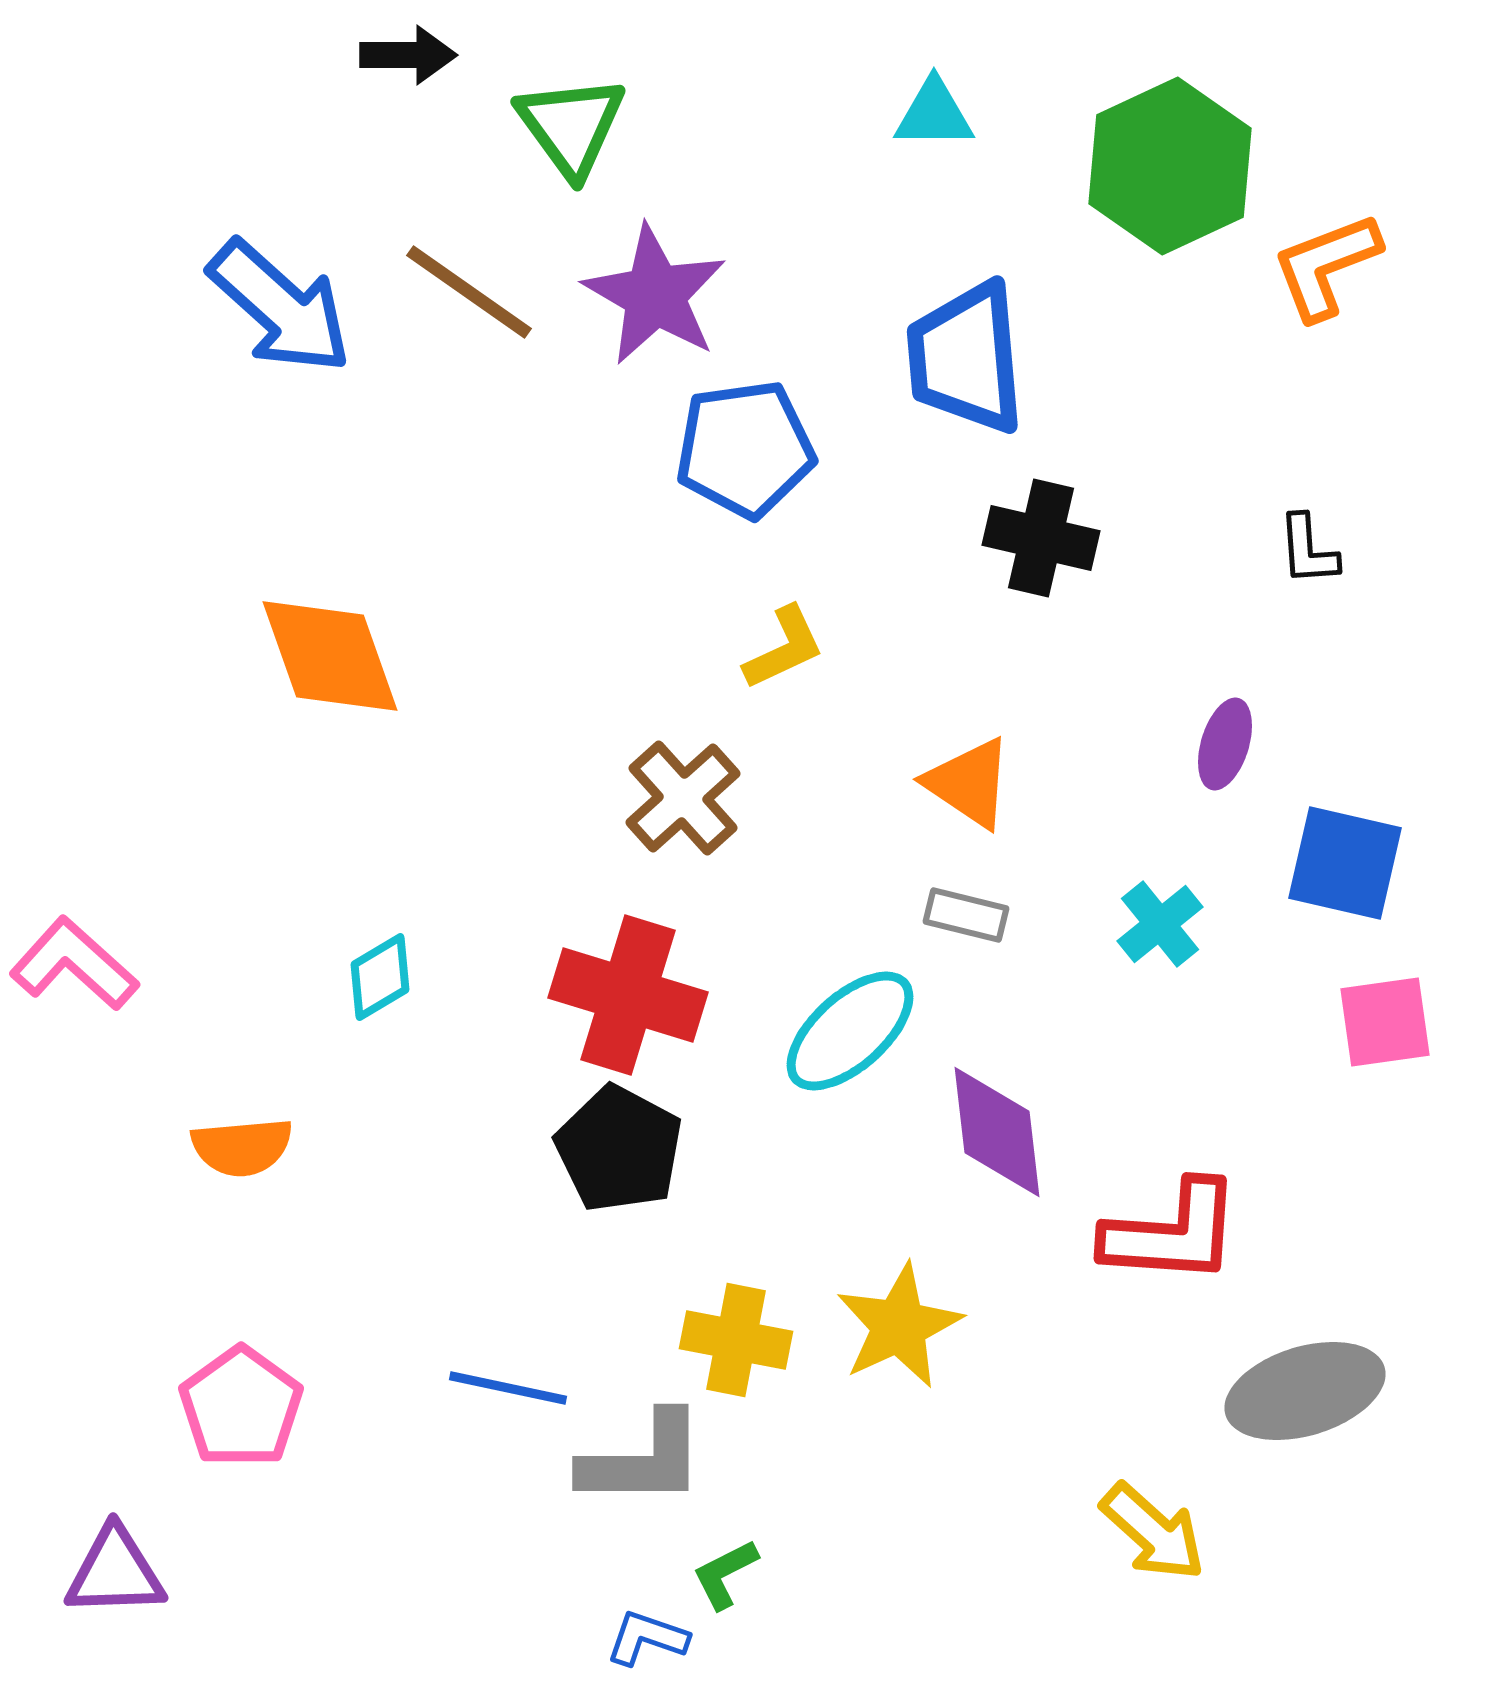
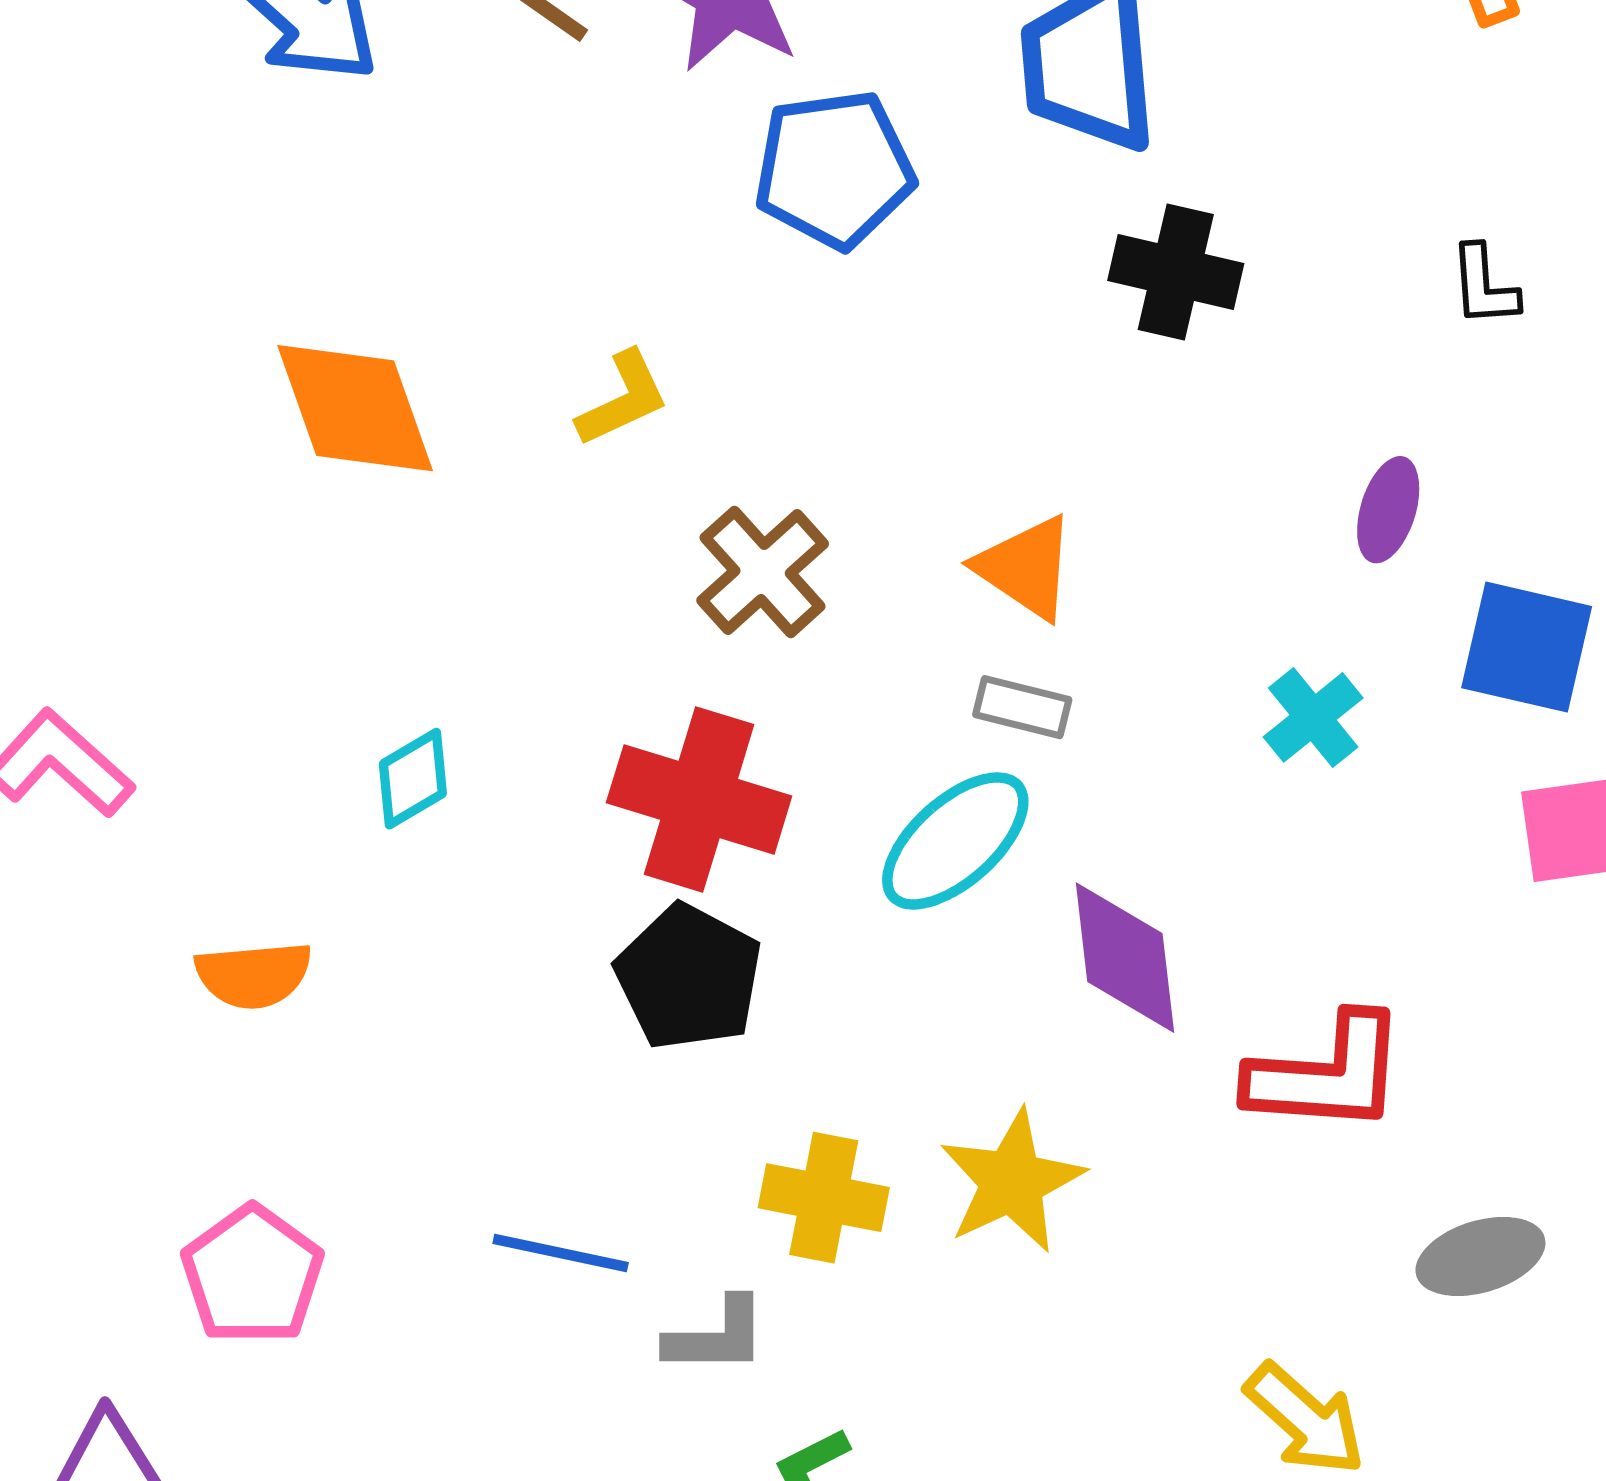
yellow L-shape: (784, 648) -> (623, 399), moved
orange triangle: (969, 783) -> (1026, 567), moved
gray rectangle: (966, 915) -> (1022, 707), moved
gray ellipse: (1305, 1391) -> (1480, 1256), size x0.7
gray L-shape: (643, 1460) -> (716, 1336), size x0.7

